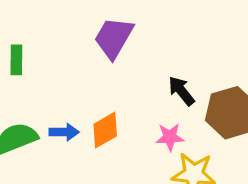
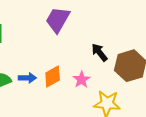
pink star: (170, 137) -> (81, 80), moved, turned -30

